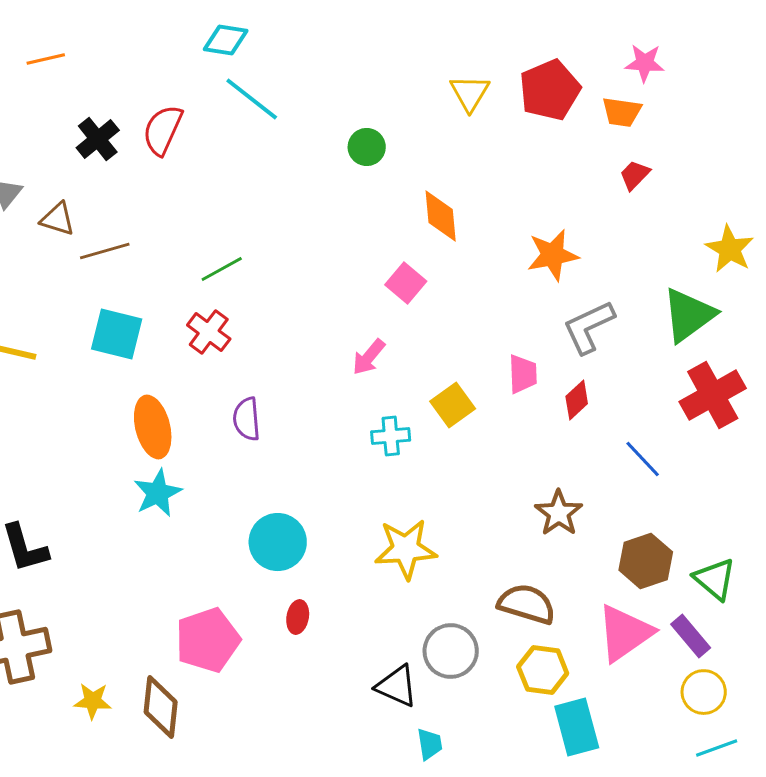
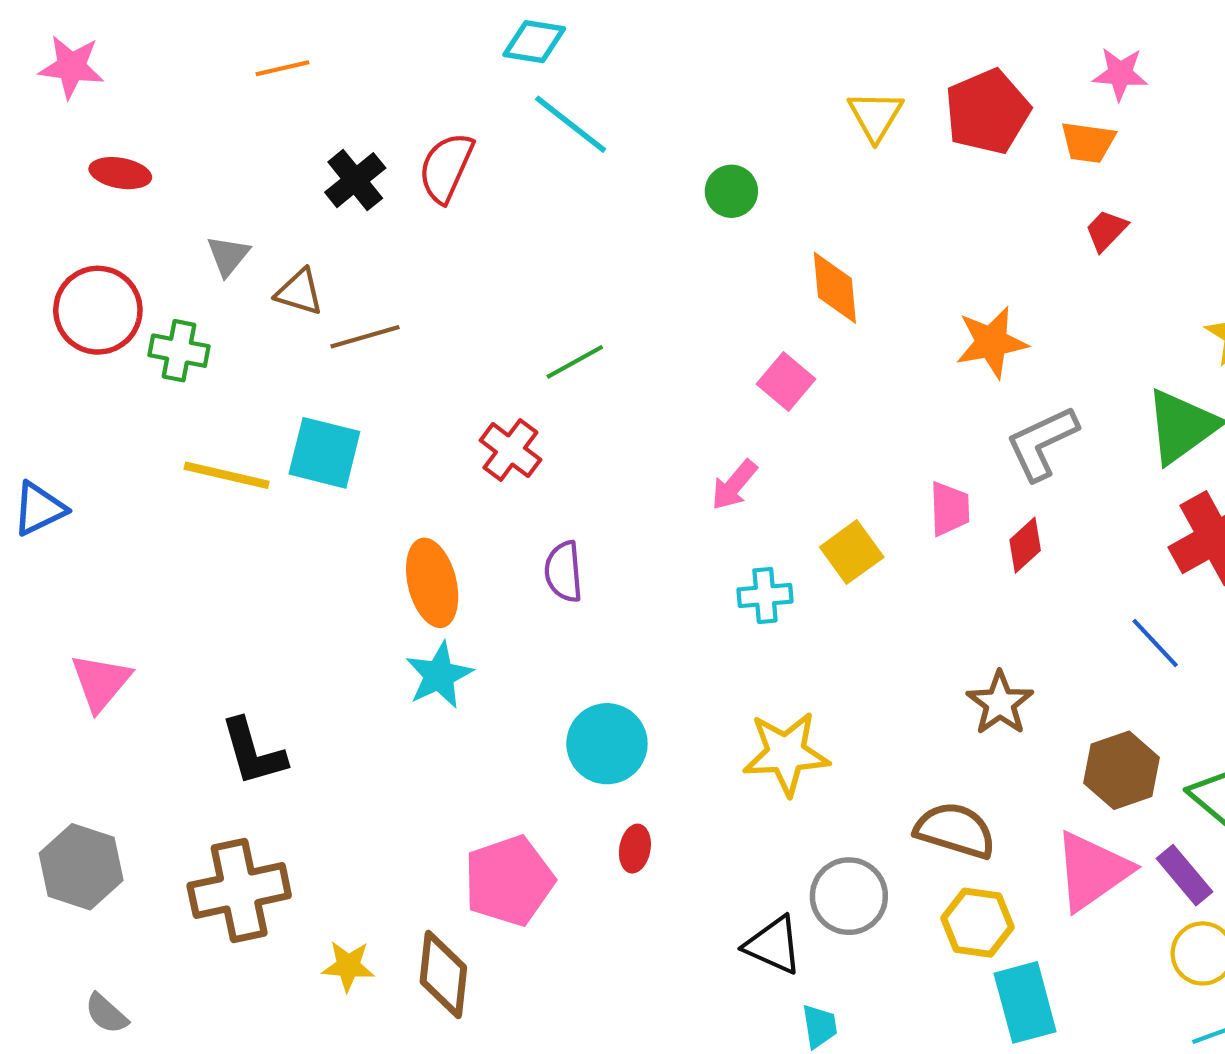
green line: (222, 269) -> (575, 362), moved
cyan square: (117, 334) -> (324, 453), moved
blue line: (643, 459) -> (1155, 643), moved

